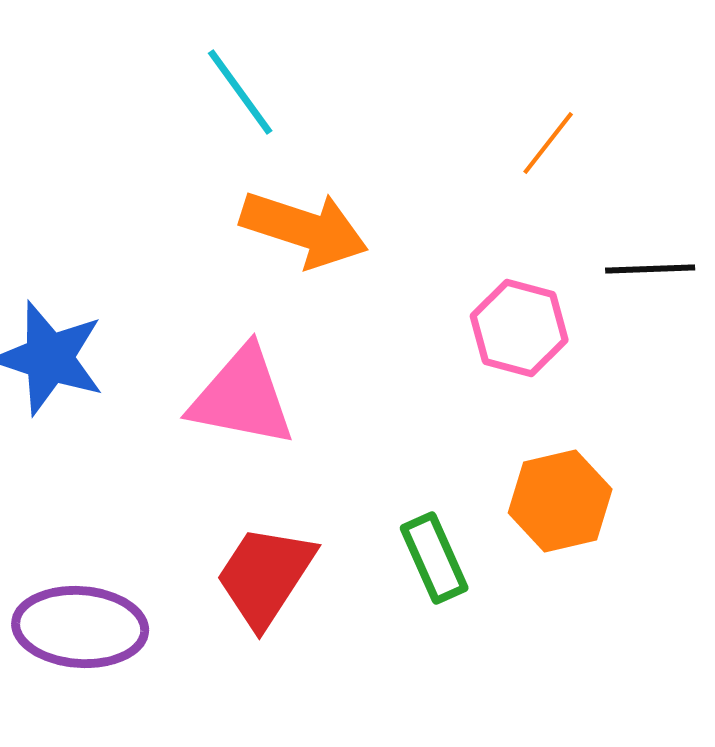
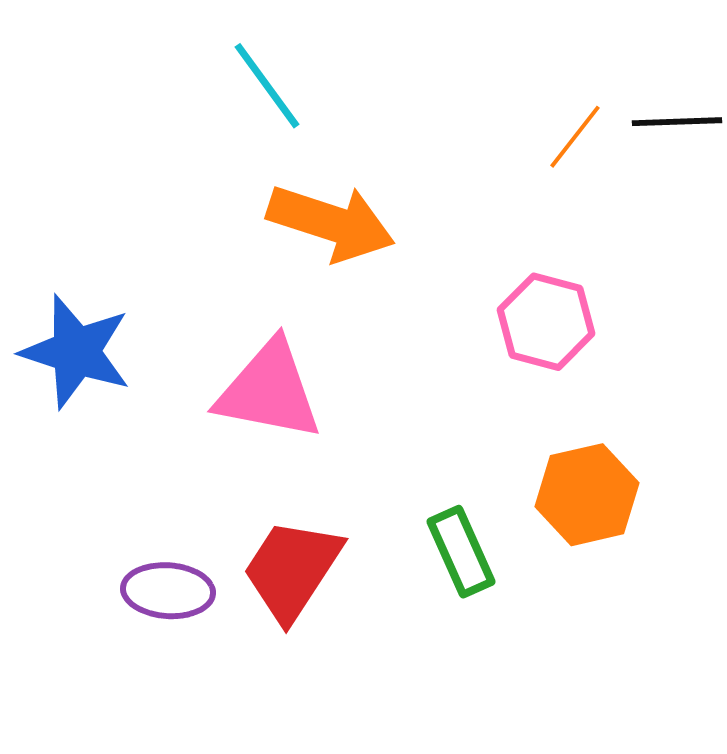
black line: (650, 269) -> (677, 122), moved
purple ellipse: (80, 627) -> (168, 591), moved, size x0.7

